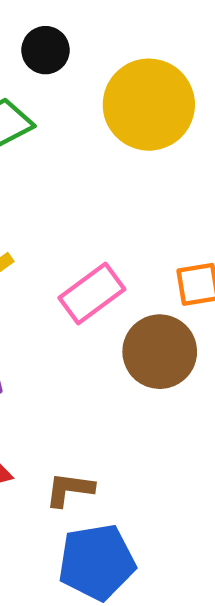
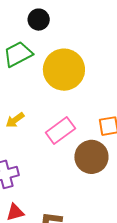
yellow circle: (149, 105) -> (64, 70), moved

